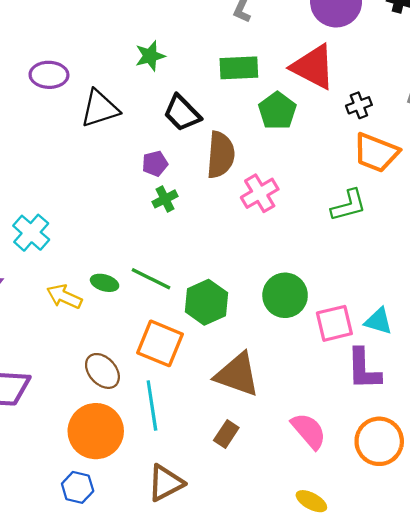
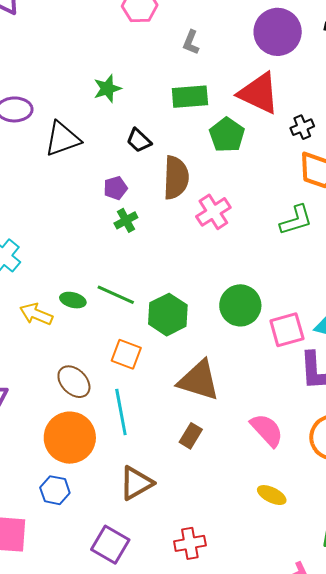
black trapezoid: (182, 113) -> (139, 140), size x0.7
orange square: (160, 343) -> (126, 354), size x0.7

